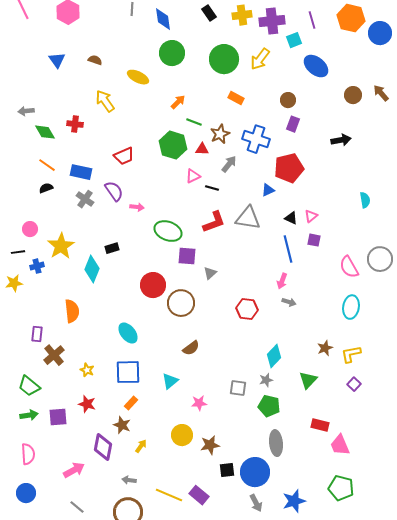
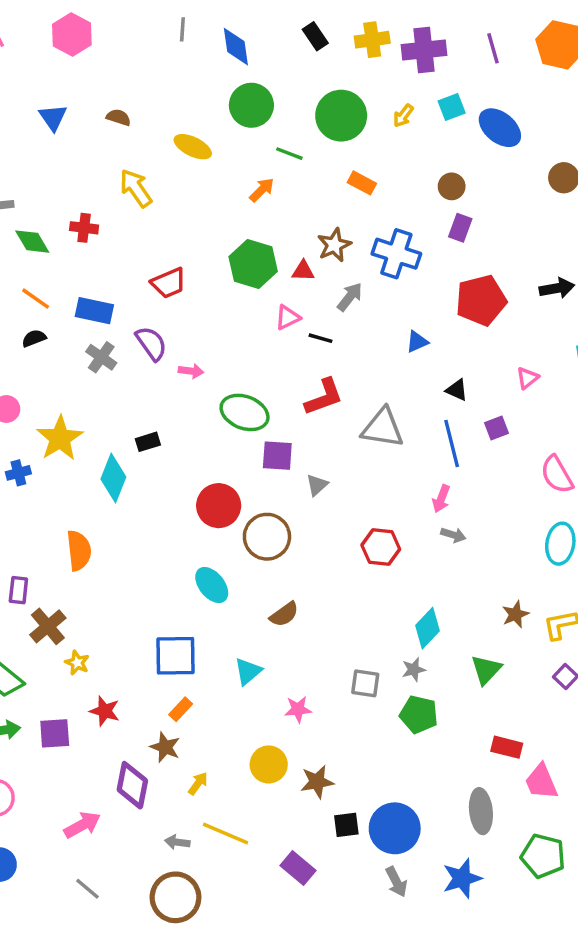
cyan square: (294, 40) -> (452, 107), moved
yellow arrow: (260, 59) -> (403, 116), size x0.6
green line: (194, 122) -> (289, 154), moved
black arrow: (341, 140) -> (557, 288), moved
red pentagon: (289, 168) -> (481, 300), moved
pink triangle: (311, 216) -> (528, 378), moved
gray triangle: (248, 218) -> (383, 428), moved
purple square: (314, 240) -> (496, 428), turned -32
cyan ellipse: (128, 333) -> (212, 585), moved
yellow star: (87, 370) -> (77, 663), moved
gray ellipse: (276, 443) -> (481, 811), moved
yellow line: (169, 495) -> (226, 834), moved

